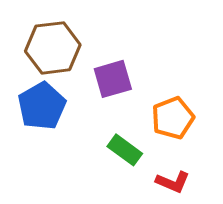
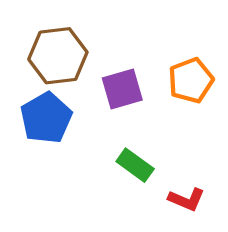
orange pentagon: (173, 118) -> (191, 80), moved

